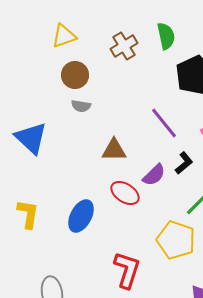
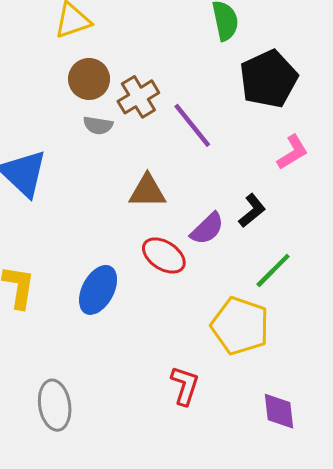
brown cross: (124, 46) -> (138, 97), moved
purple line: (164, 123) -> (192, 125), moved
red L-shape: (127, 270) -> (185, 386), moved, size x0.7

